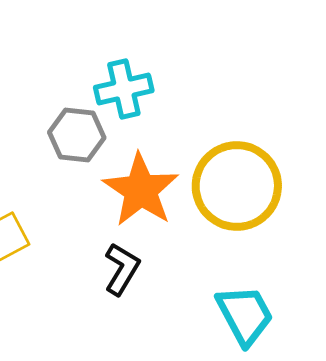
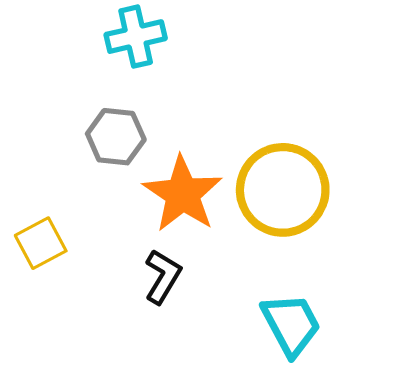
cyan cross: (124, 89) -> (136, 37), moved

